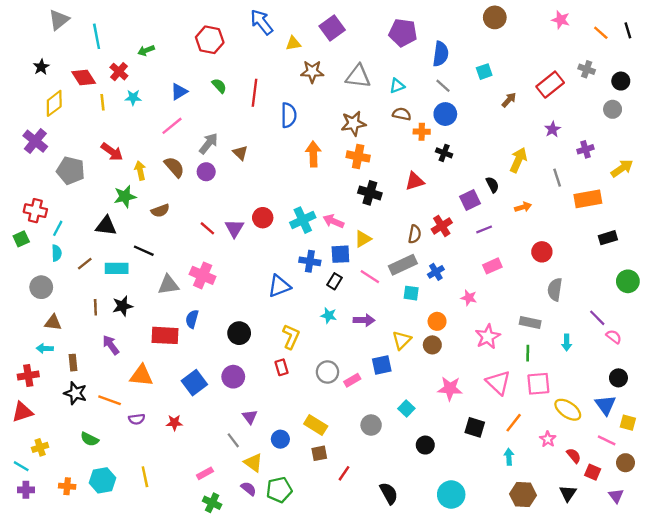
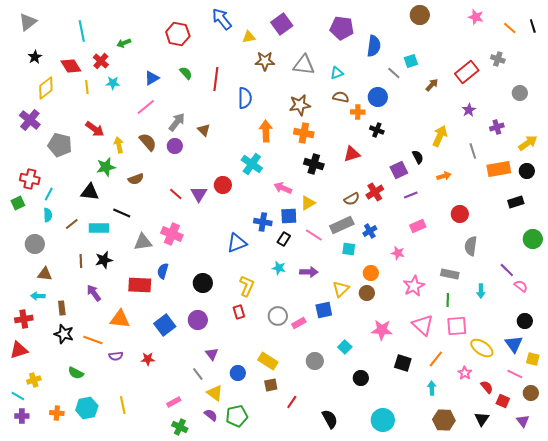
gray triangle: (59, 20) -> (28, 22), moved
black circle: (621, 81) -> (527, 171), moved
gray line: (443, 86) -> (394, 73), moved
cyan cross: (303, 220) -> (252, 164), moved, turned -30
brown semicircle: (415, 234) -> (352, 199), turned 49

